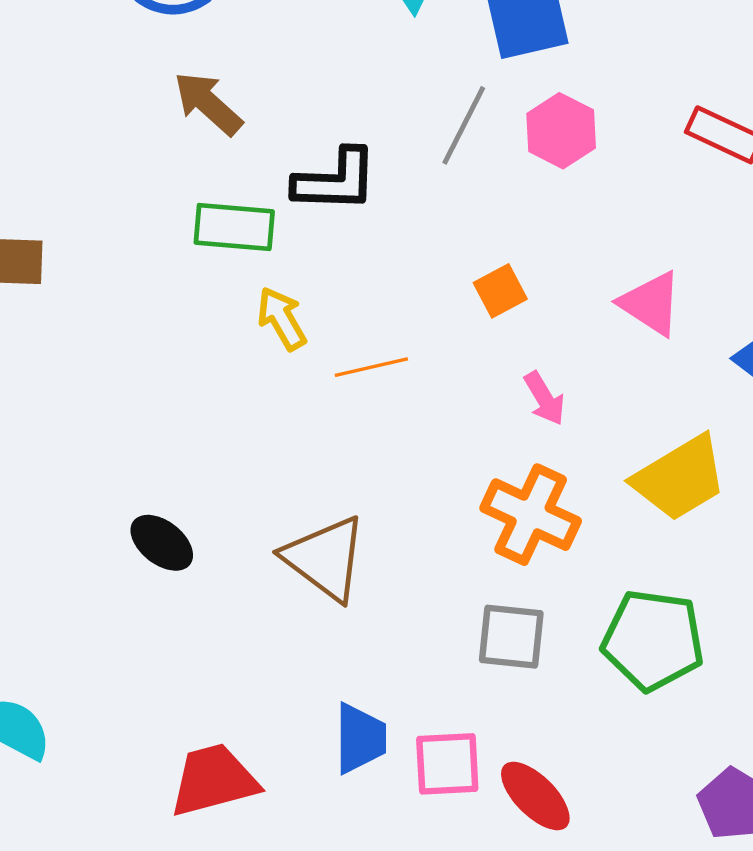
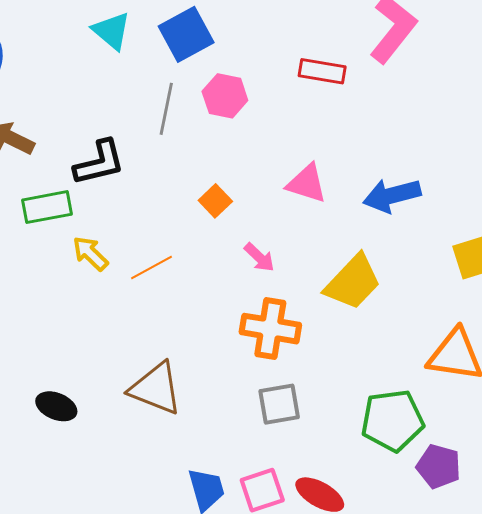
green pentagon: (653, 640) -> (392, 420), moved

